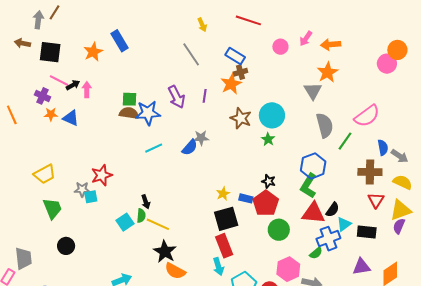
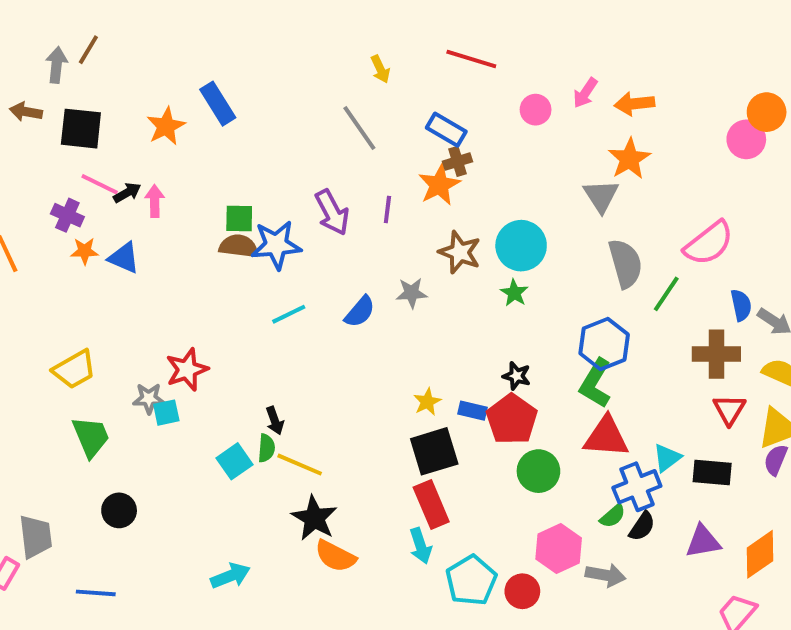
gray star: (201, 138) -> (412, 293), moved
black semicircle: (333, 210) -> (642, 526), moved

